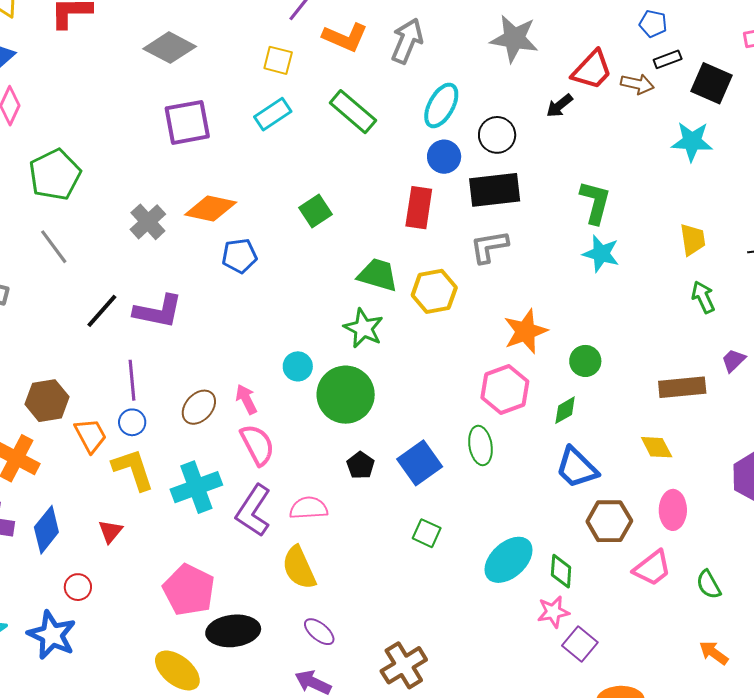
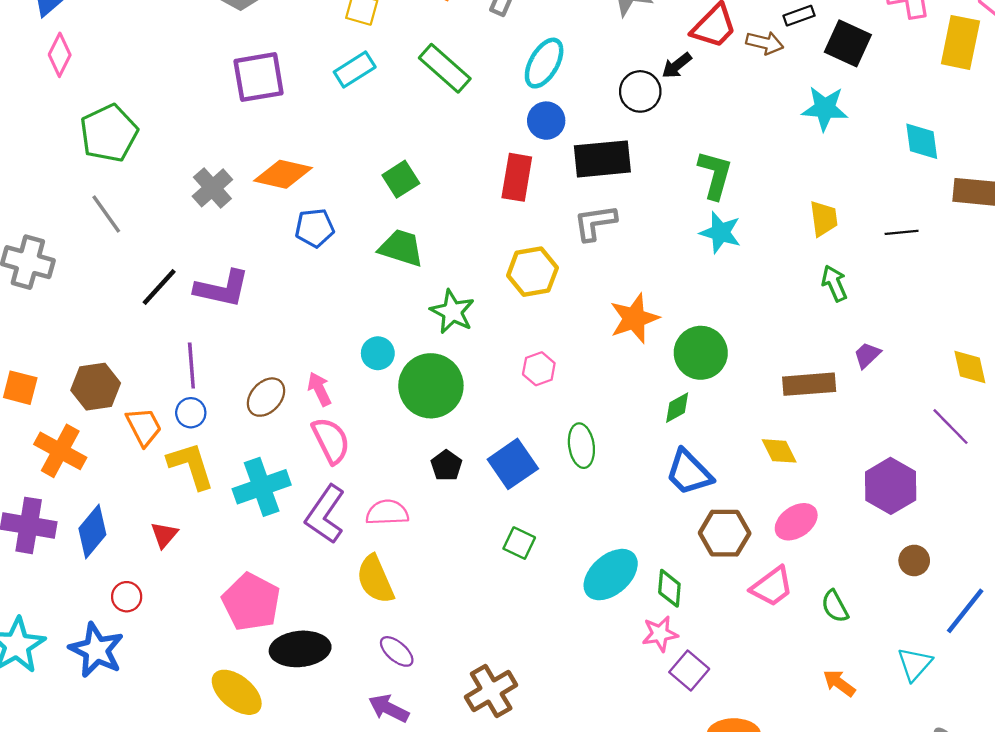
black circle: (497, 135) -> (640, 91), moved
green trapezoid: (378, 275) -> (401, 248), moved
green circle: (585, 361) -> (701, 353), size x1.5
pink hexagon: (505, 390) -> (539, 369), moved, size x0.6
pink ellipse: (673, 510) -> (796, 522), turned 54

